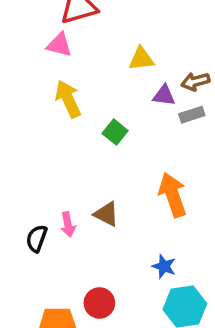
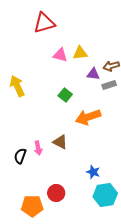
pink triangle: (59, 45) -> (60, 55), moved
yellow arrow: (68, 99) -> (17, 86), moved
orange arrow: (173, 195) -> (88, 117), moved, turned -90

